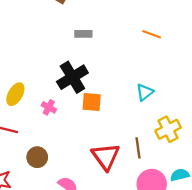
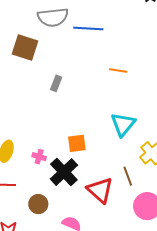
gray rectangle: (83, 34) -> (56, 83), turned -56
black cross: (72, 77) -> (64, 172), moved
cyan triangle: (145, 92) -> (123, 124), size x1.5

